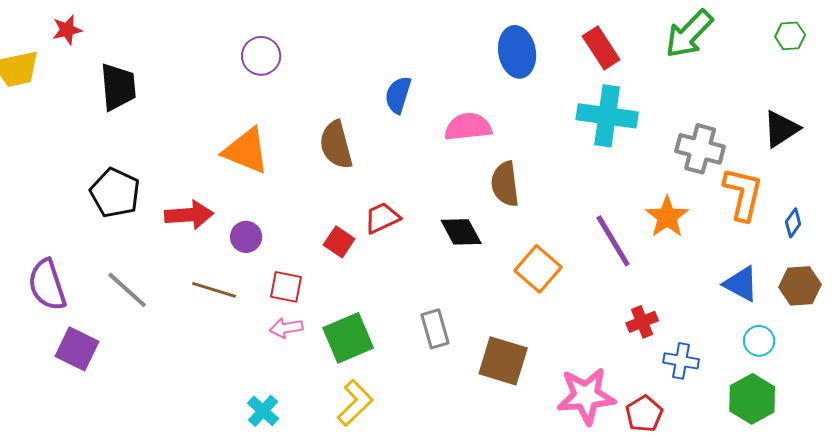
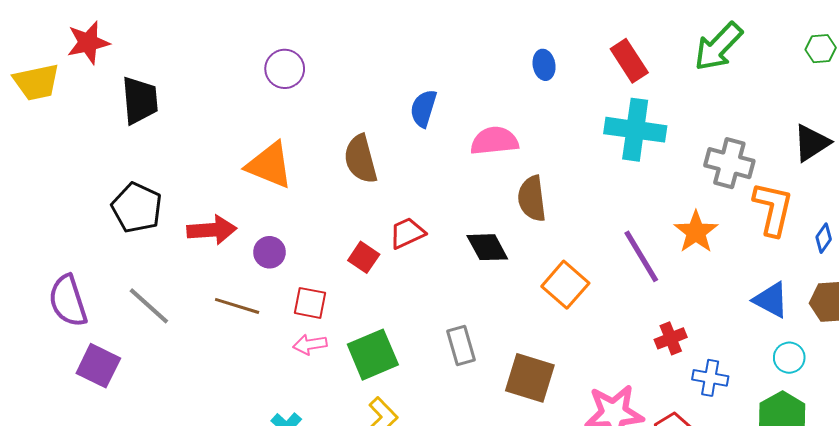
red star: (67, 30) -> (88, 43), size x1.4
blue ellipse: (517, 52) -> (544, 65), size x0.6

